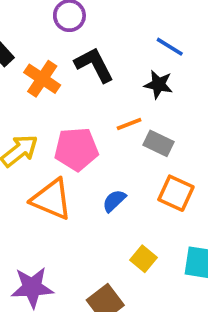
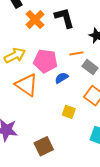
blue semicircle: (114, 201) -> (62, 78), moved
yellow square: (143, 259) -> (69, 112), moved, turned -32

